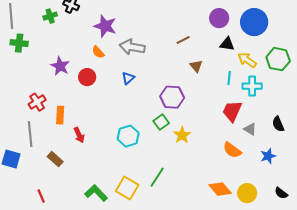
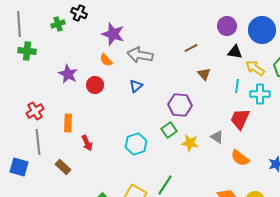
red cross: (37, 102) -> (35, 111), moved
gray triangle: (250, 129) -> (217, 137), moved
yellow star: (182, 135) -> (190, 143), turned -30

